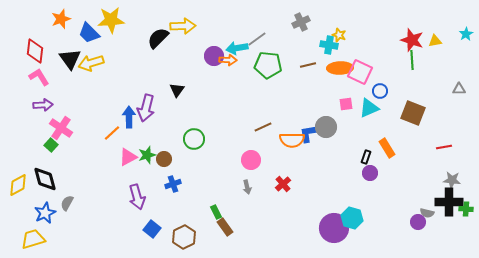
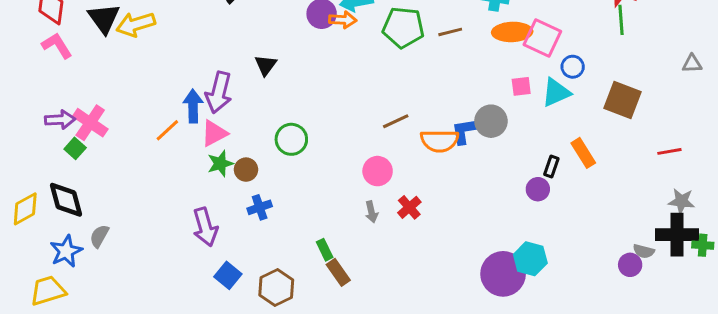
brown line: (308, 65) -> (450, 32), moved
purple arrow: (43, 105) -> (60, 120), moved
pink triangle: (128, 157) -> (214, 133), moved
purple circle: (370, 173) -> (538, 189), moved
red cross: (283, 184) -> (409, 207), moved

